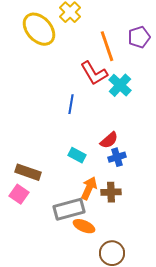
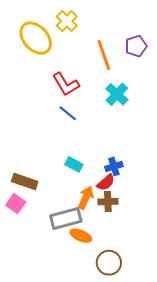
red L-shape: (94, 73) -> (66, 84), moved
blue line: (71, 104) -> (68, 113), turned -60
red semicircle: (109, 140) -> (106, 182), moved

